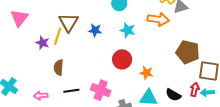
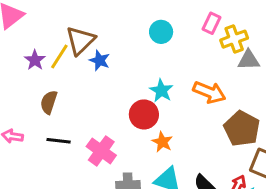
orange arrow: (158, 19) -> (209, 92), moved
blue star: (95, 30) -> (100, 60), moved
cyan star: (128, 30) -> (161, 91), moved
orange star: (146, 73) -> (162, 142), moved

